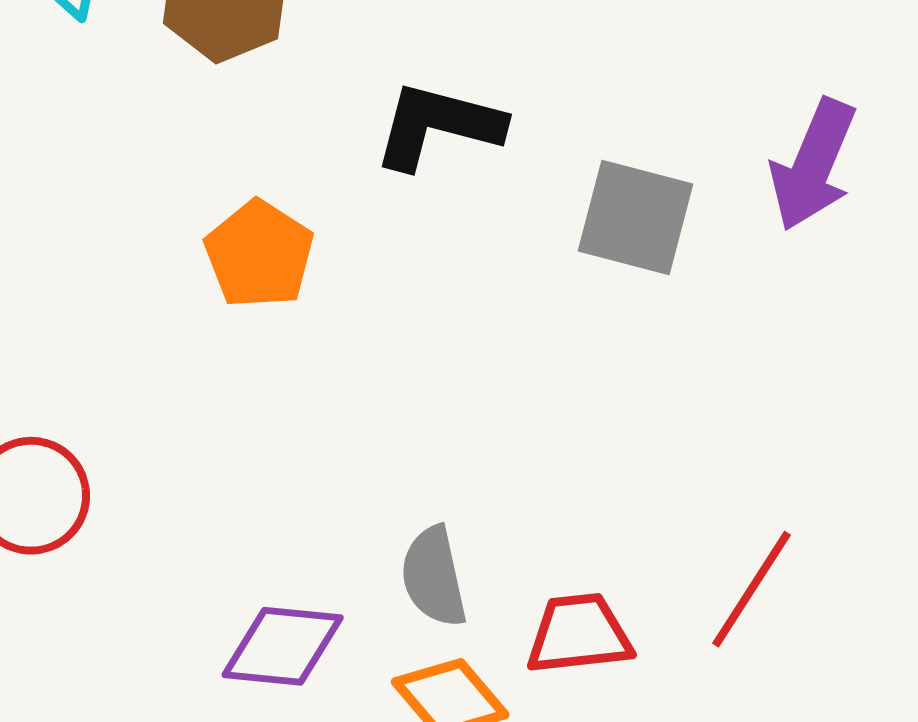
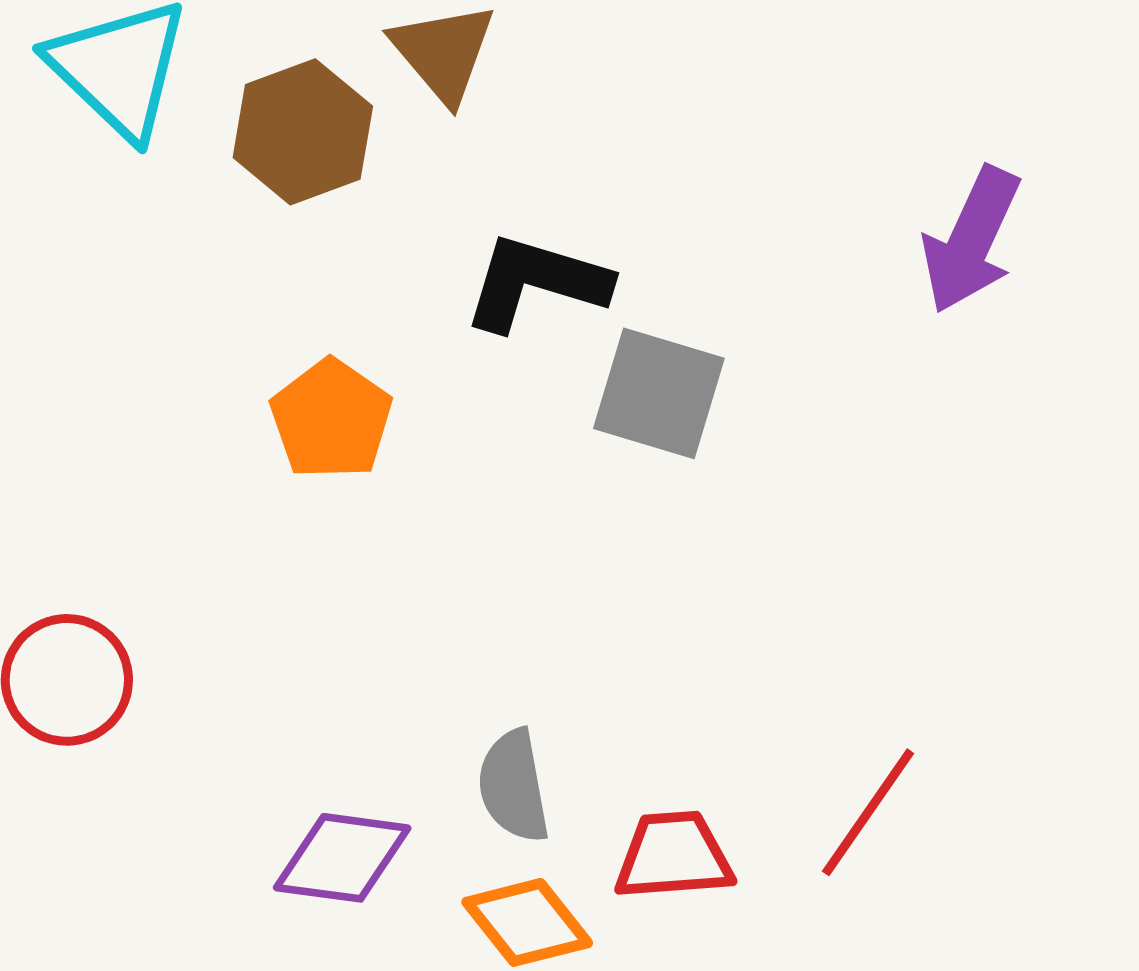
purple arrow: (813, 165) -> (971, 240), moved
gray square: (635, 218) -> (659, 393), moved

